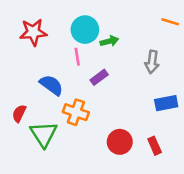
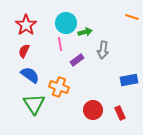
red star: (33, 32) -> (26, 25), turned -30
gray arrow: (152, 62) -> (103, 50), moved
blue semicircle: (51, 85) -> (30, 75), moved
red semicircle: (19, 113) -> (24, 51), moved

